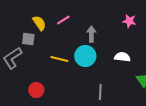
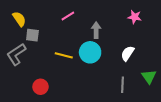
yellow semicircle: (39, 23) -> (19, 19), moved
white semicircle: (122, 57) -> (128, 53), turned -63
gray line: (100, 92) -> (122, 85), moved

